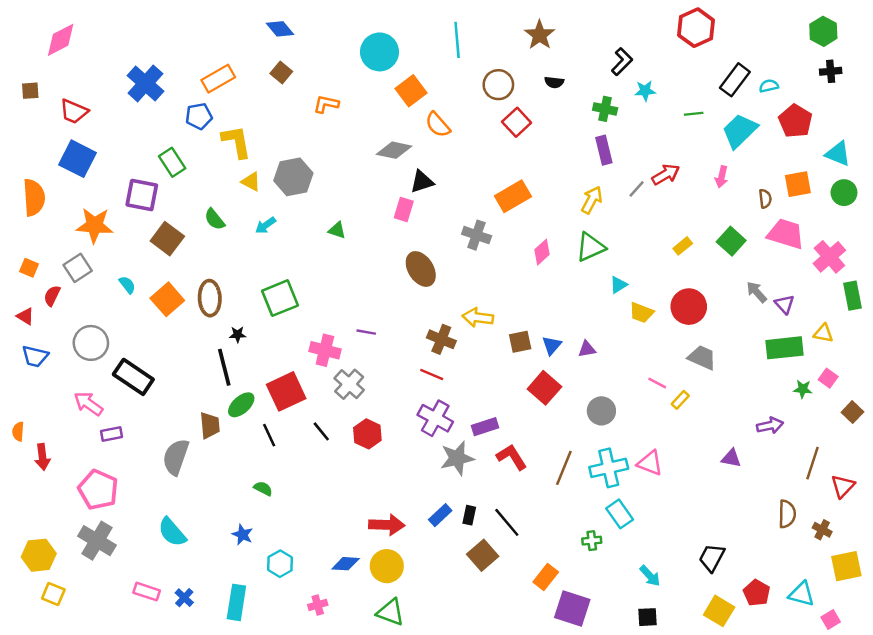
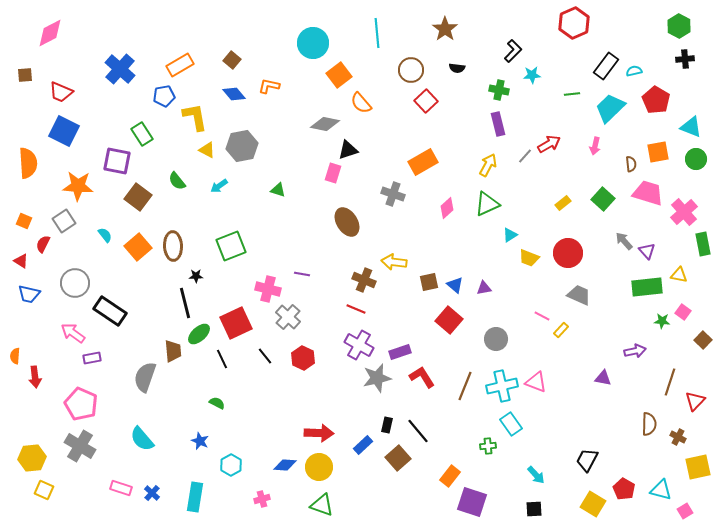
blue diamond: (280, 29) -> (234, 94), moved
blue triangle: (552, 345) -> (455, 285), turned -30
blue rectangle: (440, 515) -> (363, 445), moved

